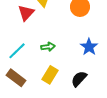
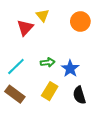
blue star: (89, 47) -> (70, 69), moved
black semicircle: (79, 79) -> (79, 95), turned -60

